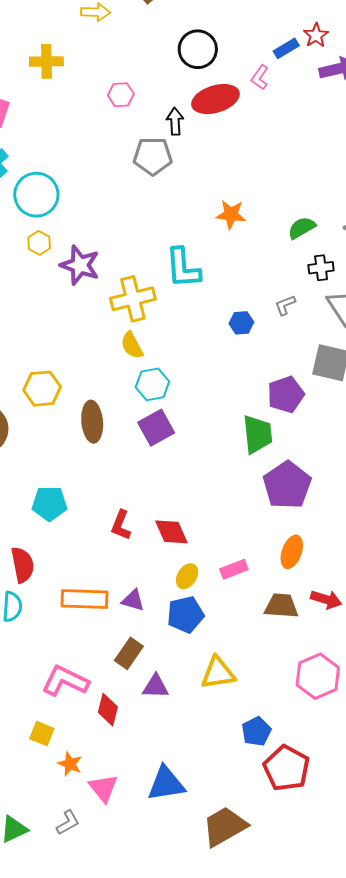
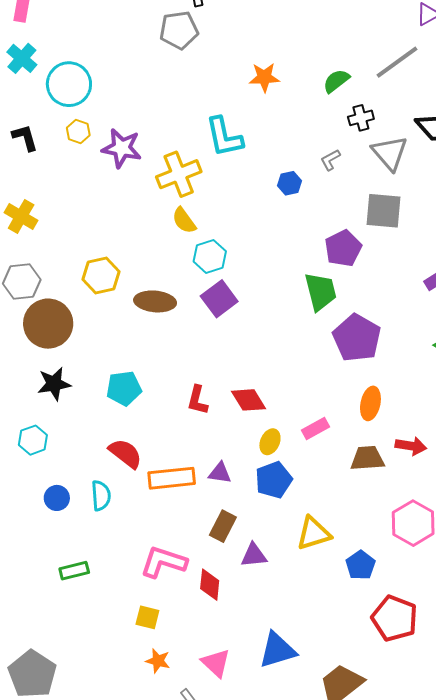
brown ellipse: (92, 422) -> (155, 301), turned -72
red semicircle: (23, 565) -> (125, 453), moved, turned -33
blue pentagon: (256, 731) -> (361, 565), moved
orange star: (70, 764) -> (158, 661), moved

